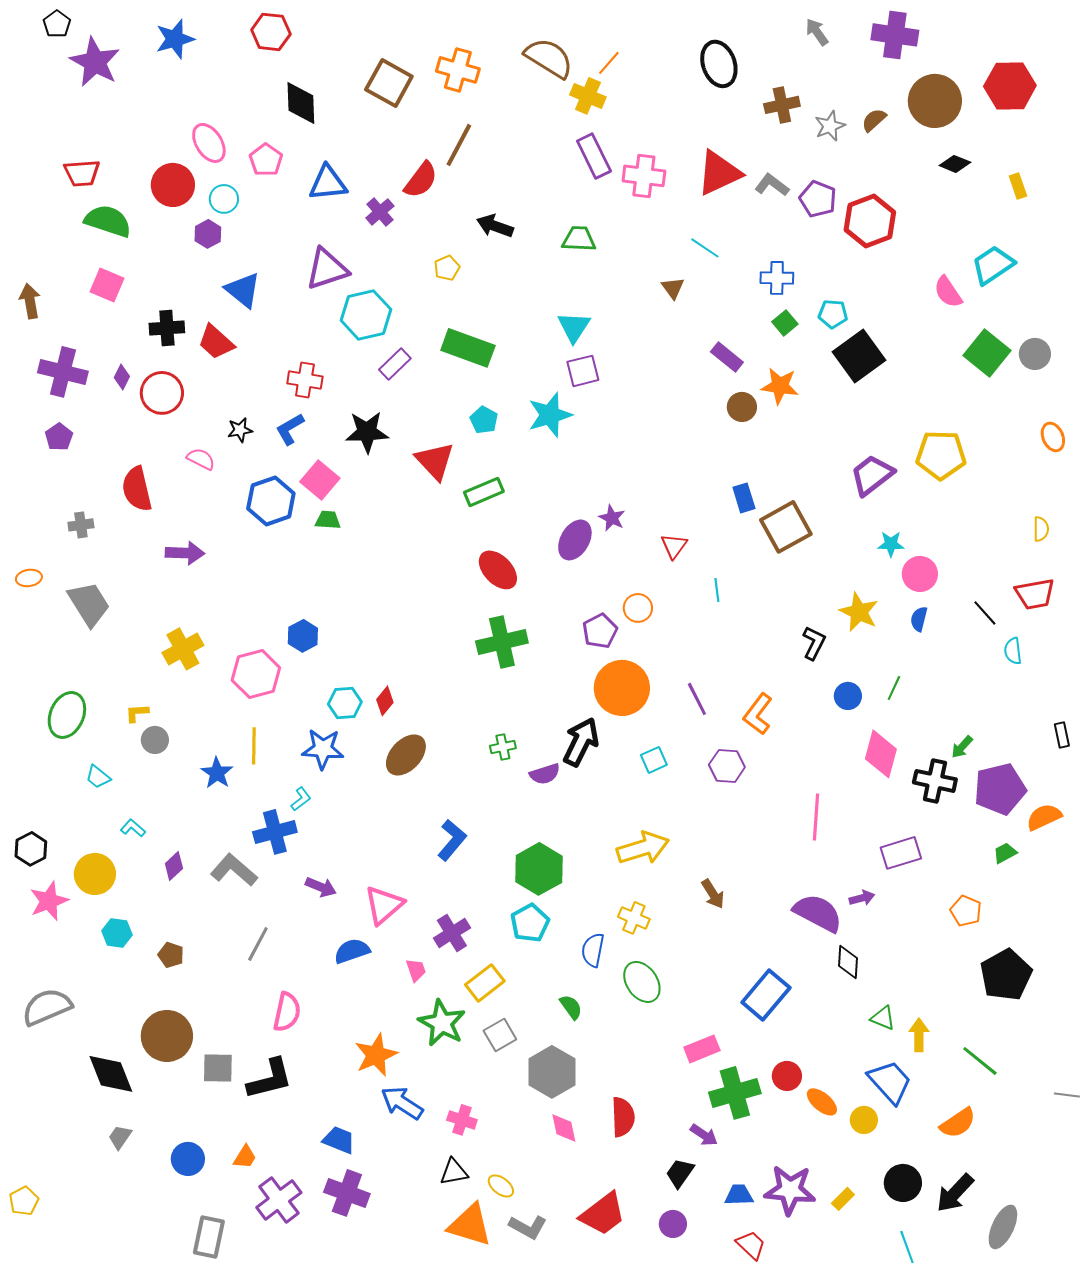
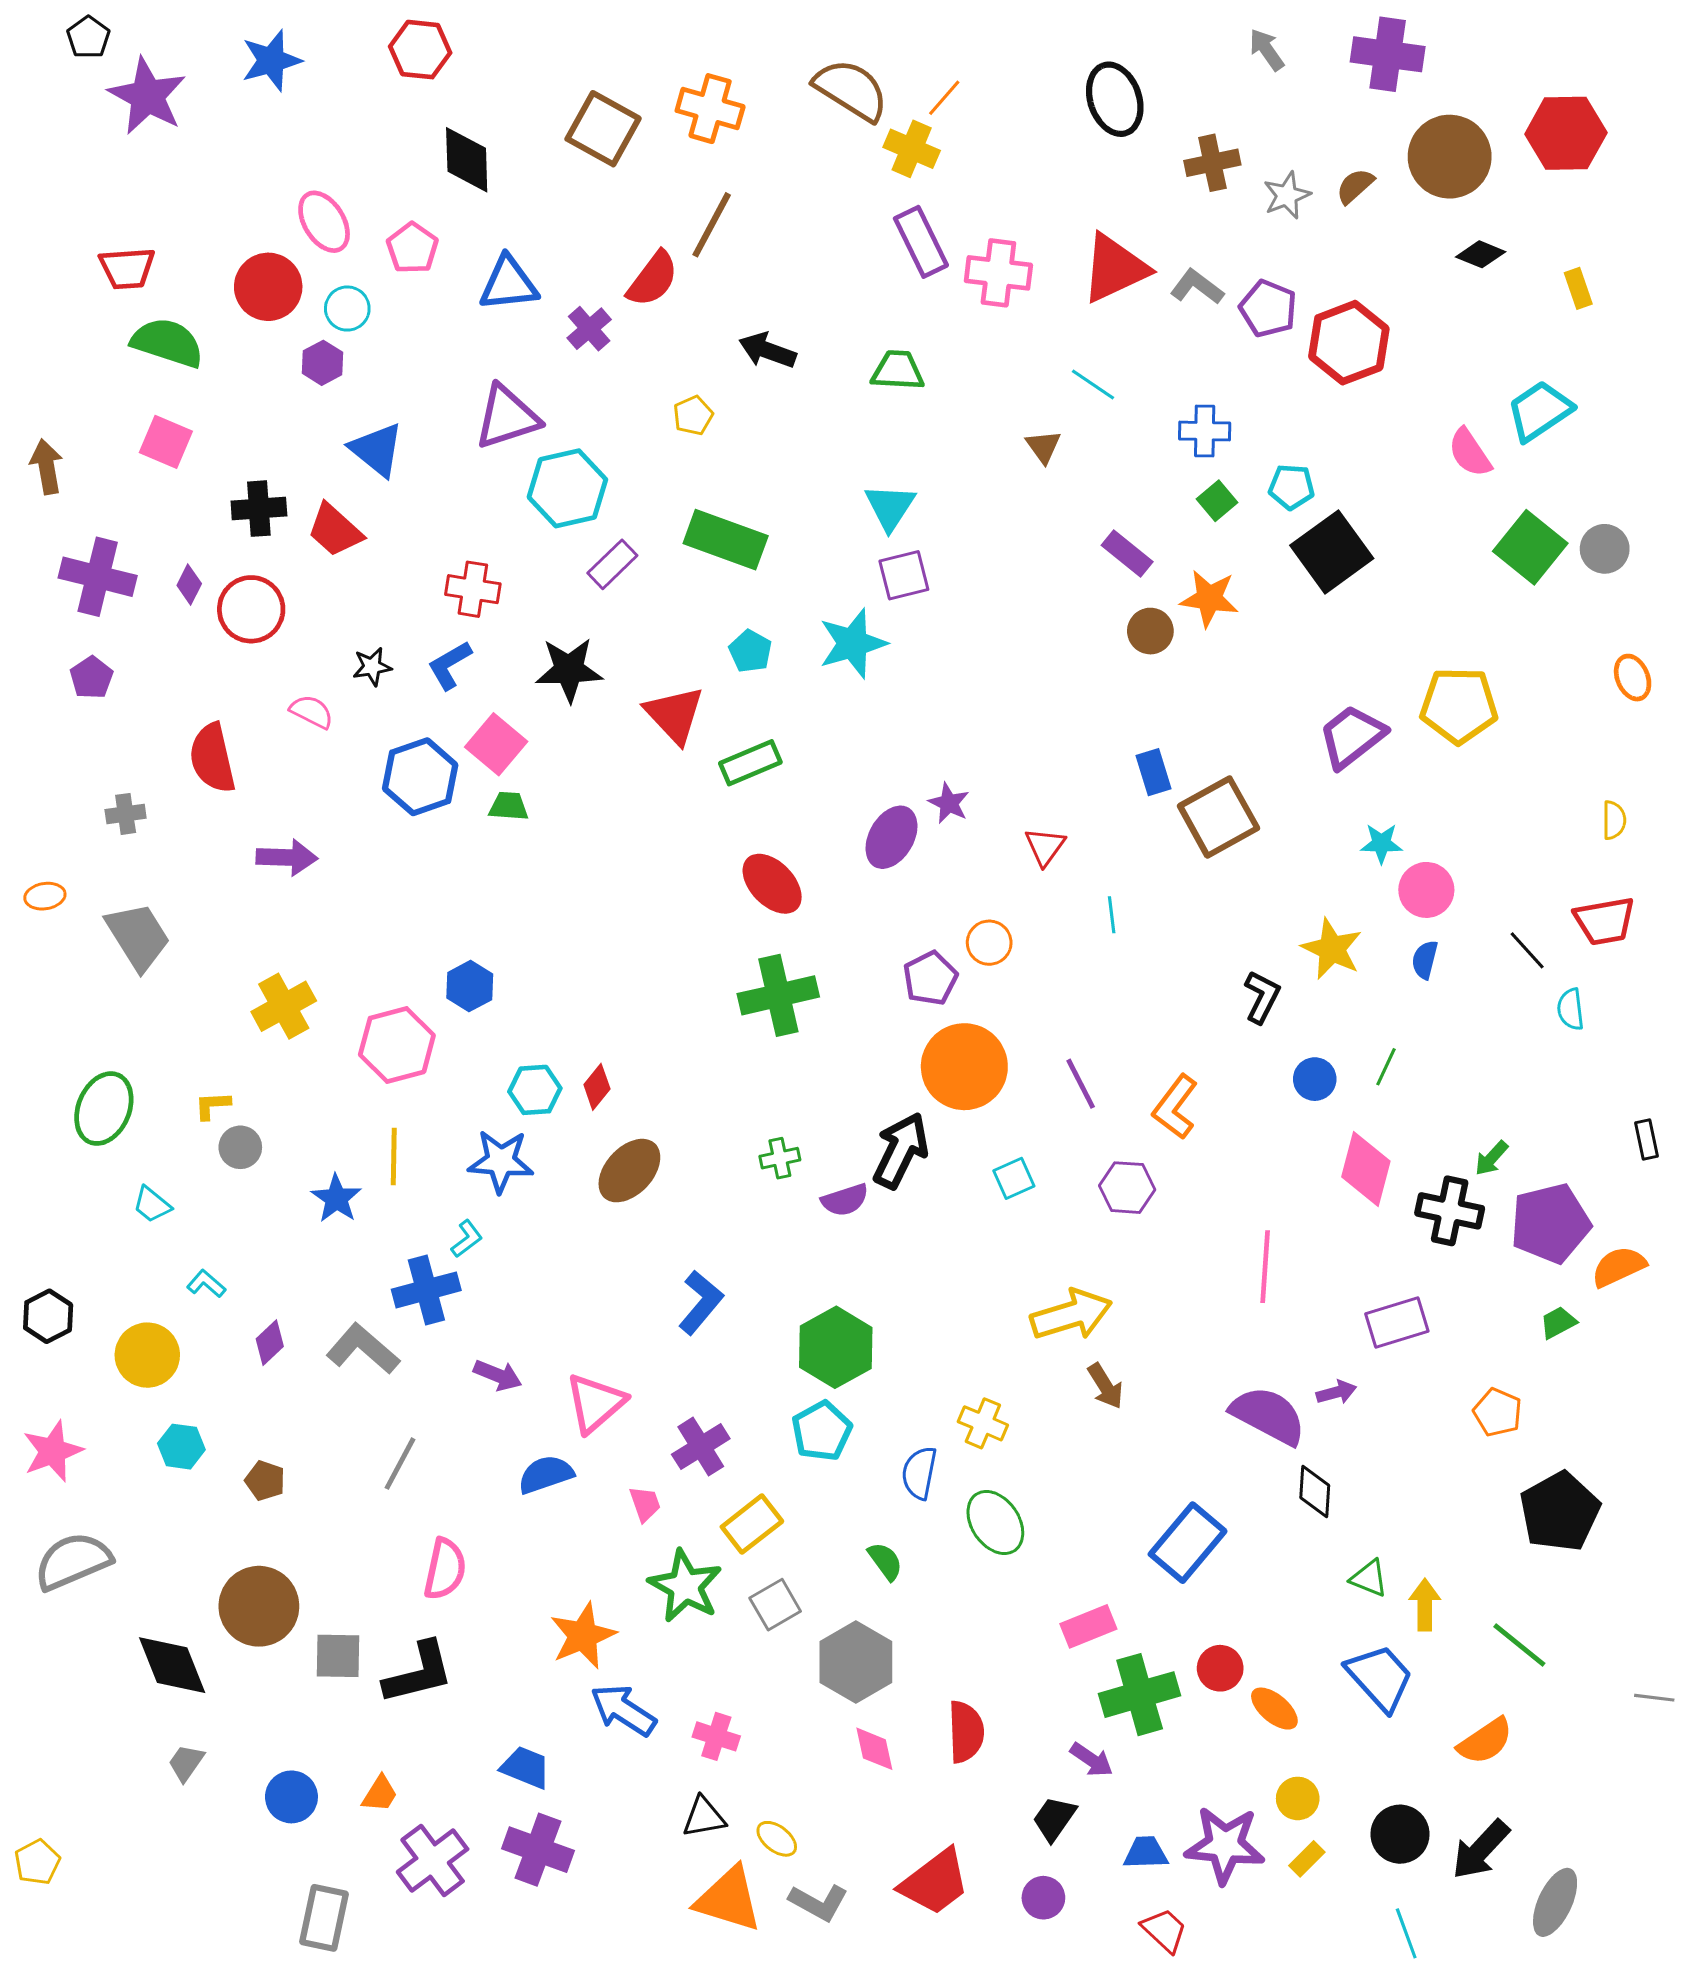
yellow arrow: (643, 848) -> (1071, 1315), moved
pink star: (49, 901) -> (53, 1451), moved
yellow circle: (864, 1120) -> (1298, 1798), moved

